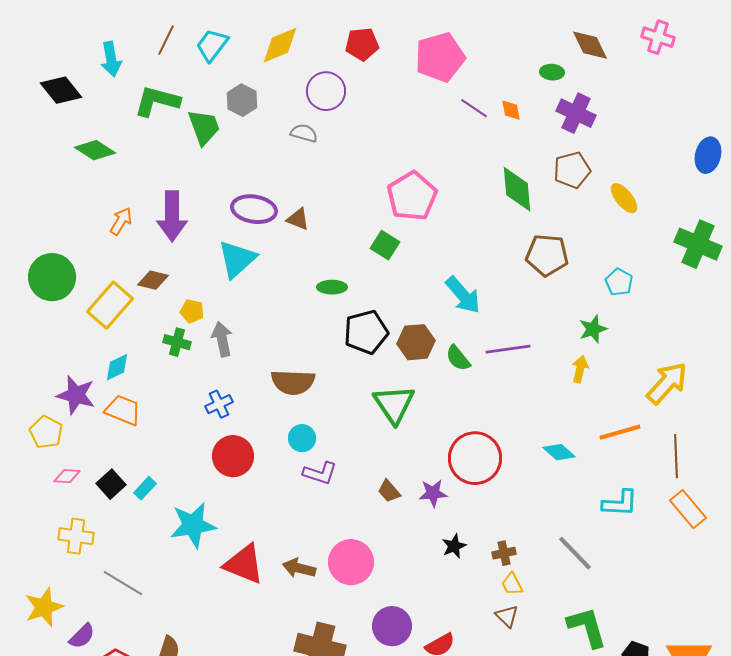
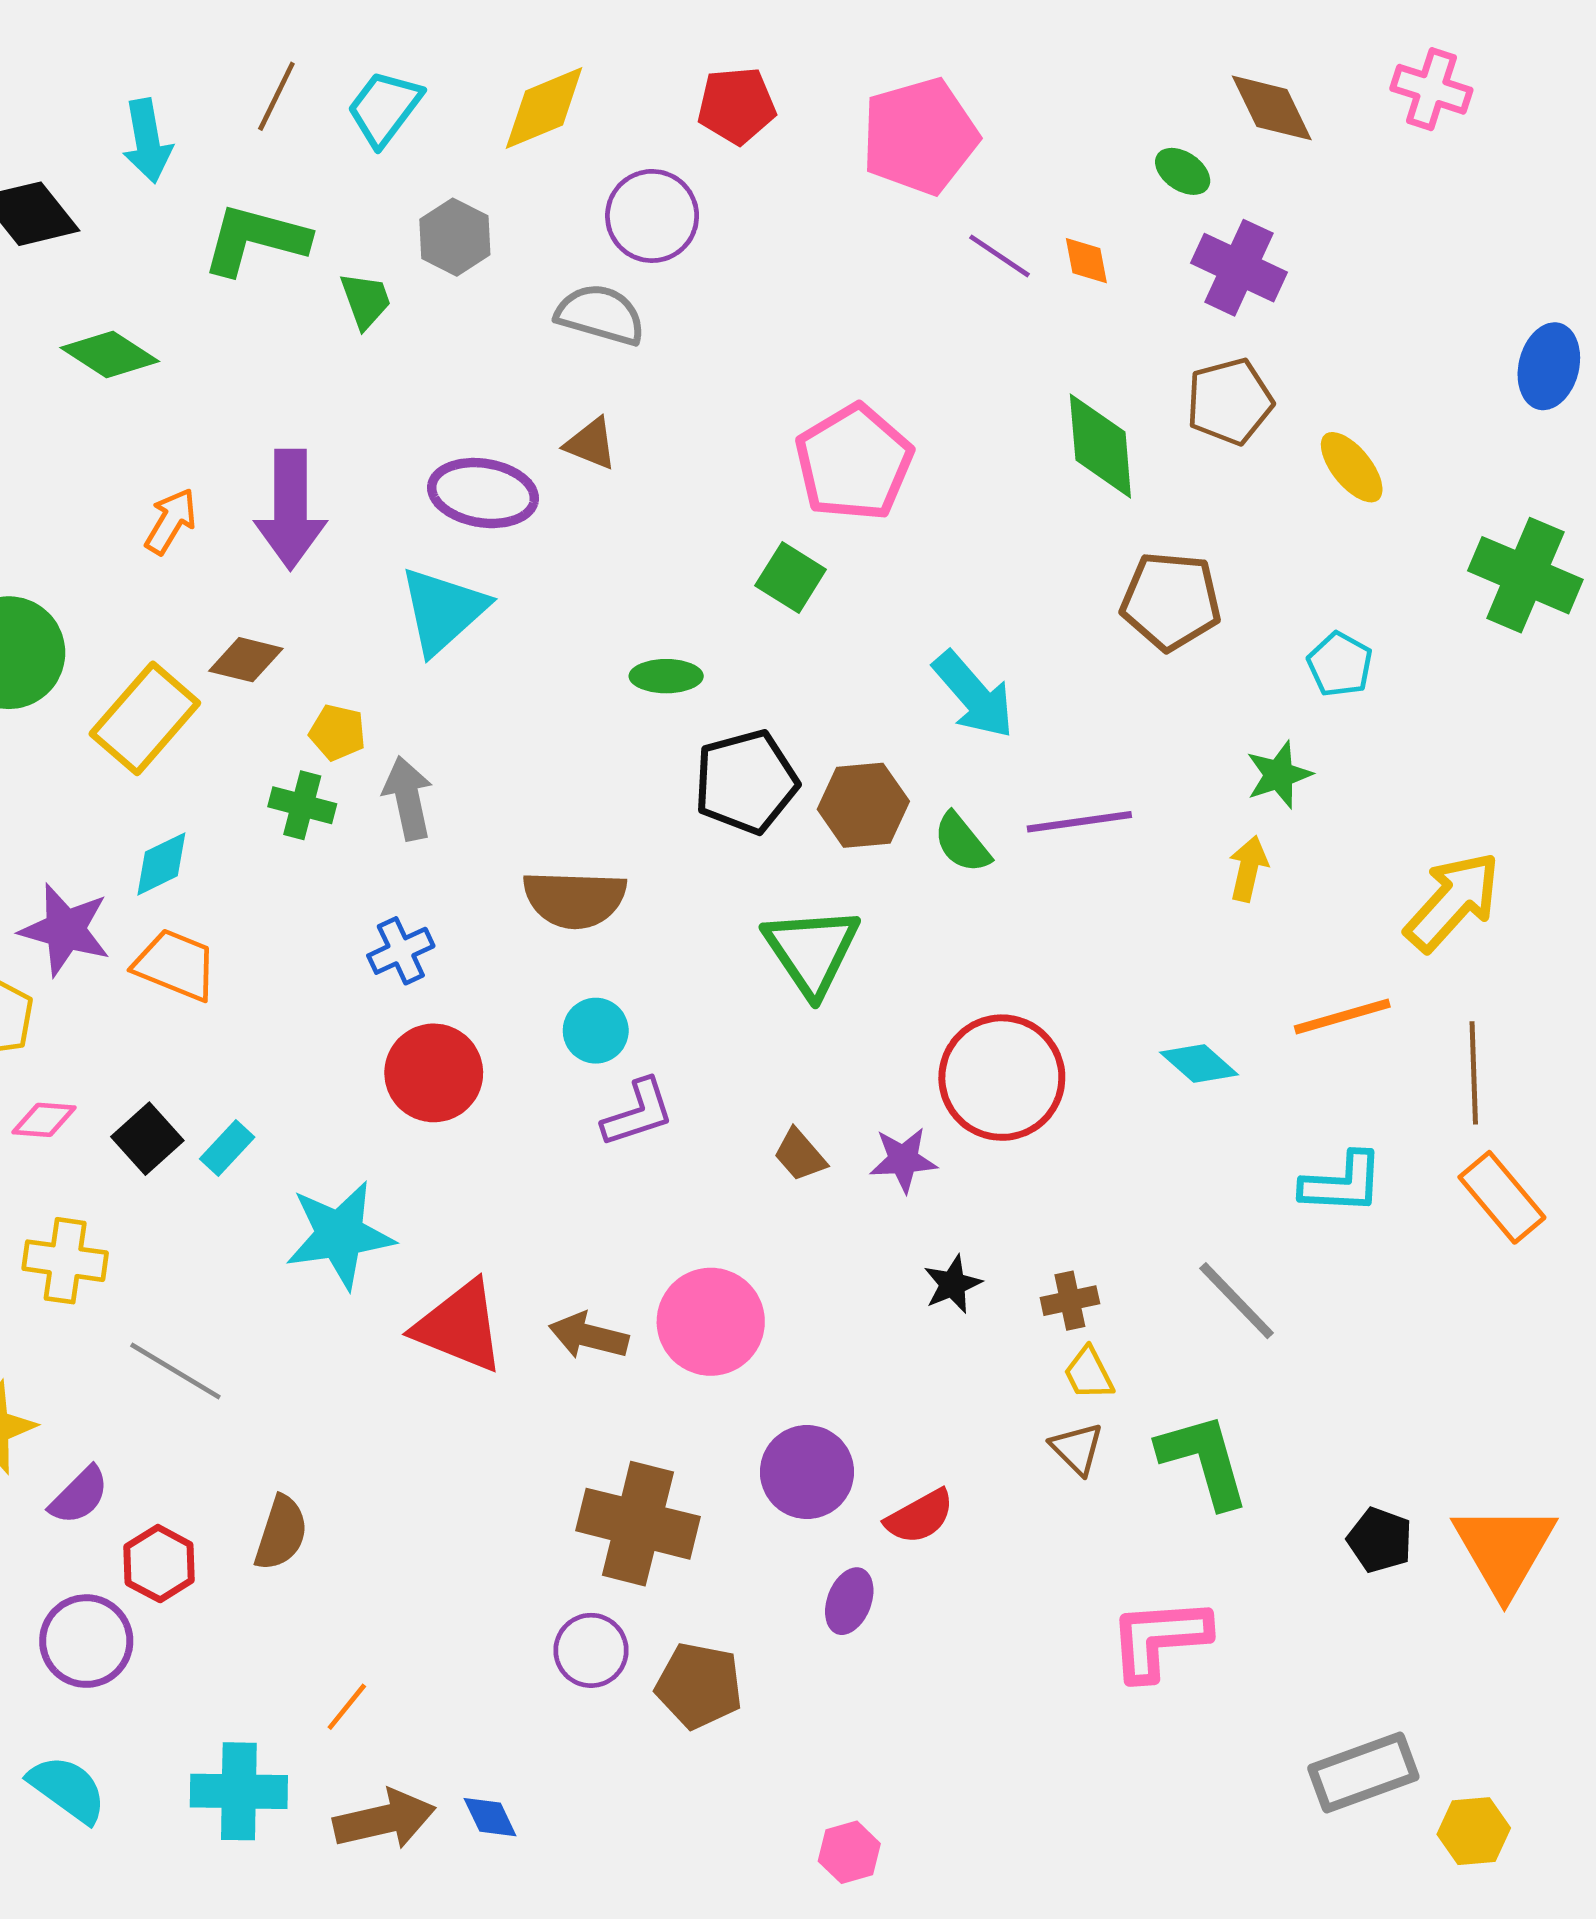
green ellipse: (552, 72) -> (1183, 171), turned 30
green trapezoid: (204, 127) -> (366, 301), size x0.7
gray semicircle: (304, 133) -> (600, 315), size x1.4
brown triangle: (298, 219) -> (591, 444), moved
purple L-shape: (320, 473) -> (638, 1113), turned -36
green L-shape: (587, 627) -> (1204, 1460), moved

